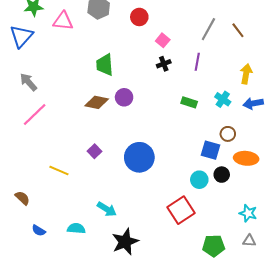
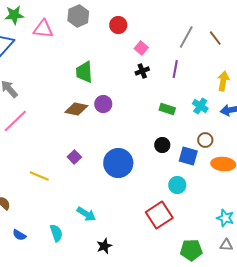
black circle: (222, 175) -> (162, 145), moved
cyan semicircle: (76, 228) -> (56, 233), turned 66
black star: (125, 242) -> (104, 246), size x0.6

